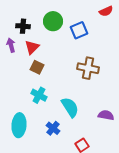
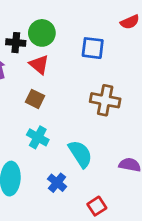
green circle: (53, 21) -> (42, 33), moved
blue square: (79, 30) -> (93, 48), turned 30
red triangle: (32, 47) -> (39, 65), moved, turned -35

